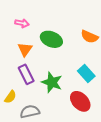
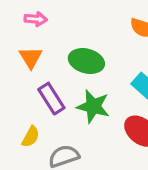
green ellipse: (51, 39) -> (86, 61), moved
orange triangle: (25, 49) -> (31, 57), moved

